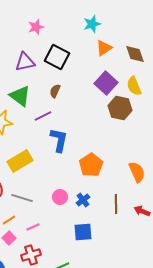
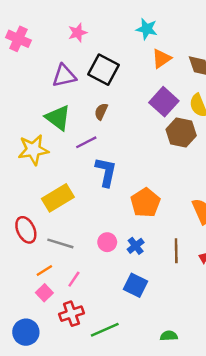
cyan star: (92, 24) -> (147, 29), turned 30
pink line: (33, 227) -> (74, 279), turned -32
blue square: (83, 232) -> (136, 285), turned 30

